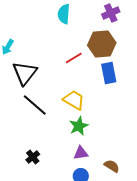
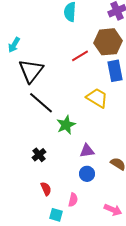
yellow trapezoid: (74, 100) -> (97, 98), moved
green star: (79, 126) -> (66, 125), moved

